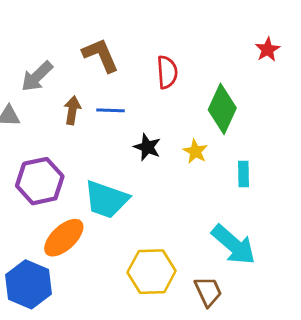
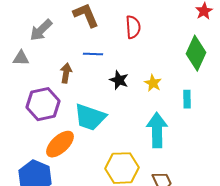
green diamond: (222, 109) -> (196, 53), moved
brown arrow: (72, 110) -> (66, 73), moved
cyan arrow: (234, 245) -> (157, 130), moved, turned -132

